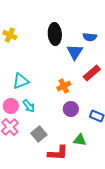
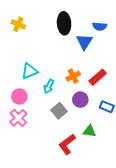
red rectangle: (92, 73) -> (98, 77), moved
cyan arrow: (29, 106) -> (49, 86), moved, turned 64
gray square: (39, 134) -> (59, 111), moved
red L-shape: (58, 153) -> (67, 144), turned 140

